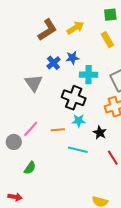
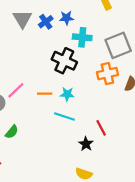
gray triangle: (34, 83) -> (22, 19), moved
cyan star: (79, 121) -> (67, 94), moved
black star: (100, 133) -> (86, 144), moved

